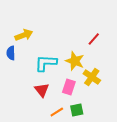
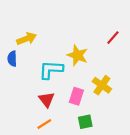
red line: (94, 39) -> (113, 38), moved
yellow star: (75, 61) -> (78, 55), moved
orange line: (57, 112) -> (44, 124), moved

